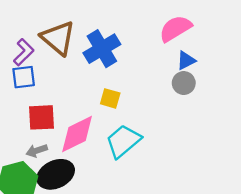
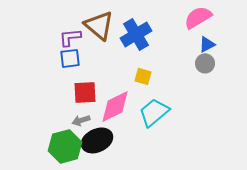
purple L-shape: (24, 52) -> (70, 37), turned -140

